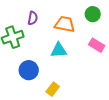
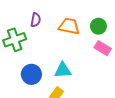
green circle: (93, 14) -> (98, 26), moved
cyan triangle: (59, 50) -> (63, 70), moved

